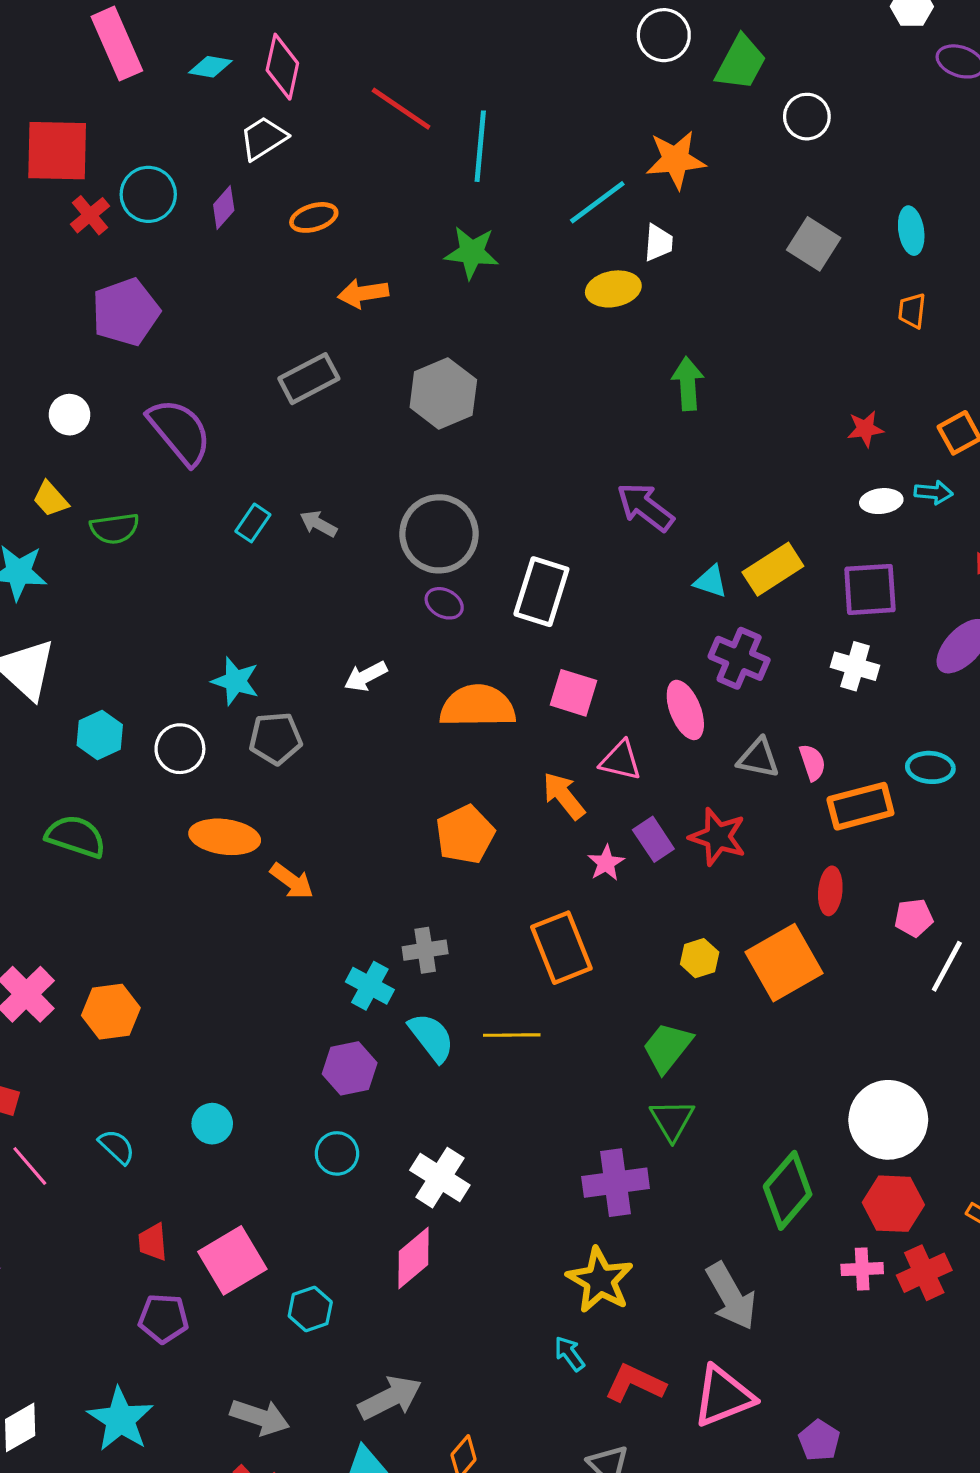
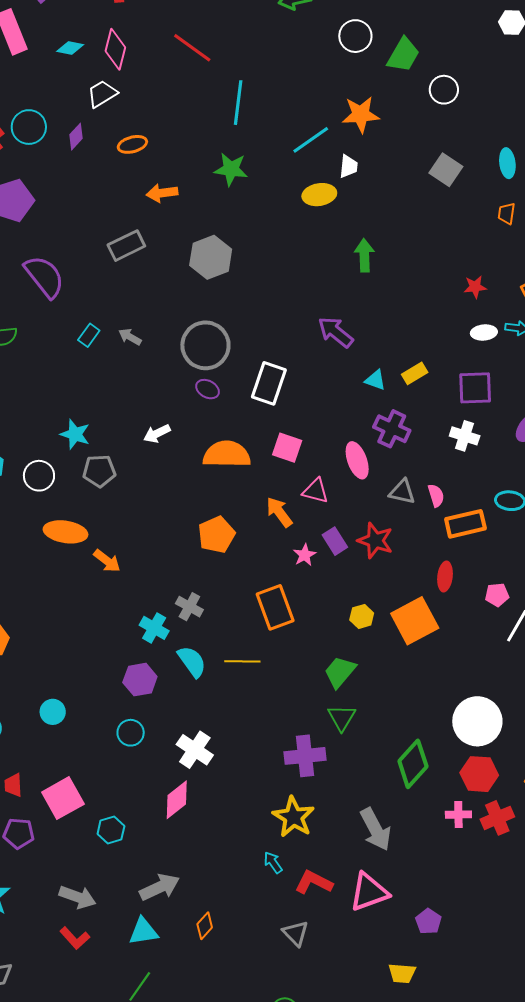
red line: (401, 109) -> (192, 48), moved
yellow rectangle: (773, 569) -> (415, 373), size x0.7
gray cross: (425, 950) -> (189, 607), turned 36

